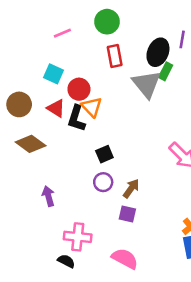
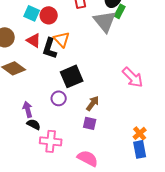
red circle: (79, 89) -> (49, 15), moved
black square: (104, 154) -> (72, 76), size x1.6
purple circle: (103, 182) -> (59, 98), moved
black semicircle: (66, 261) -> (34, 124), moved

